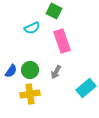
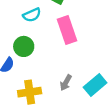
green circle: (30, 70) -> (24, 46), moved
gray arrow: (56, 72) -> (66, 83), moved

